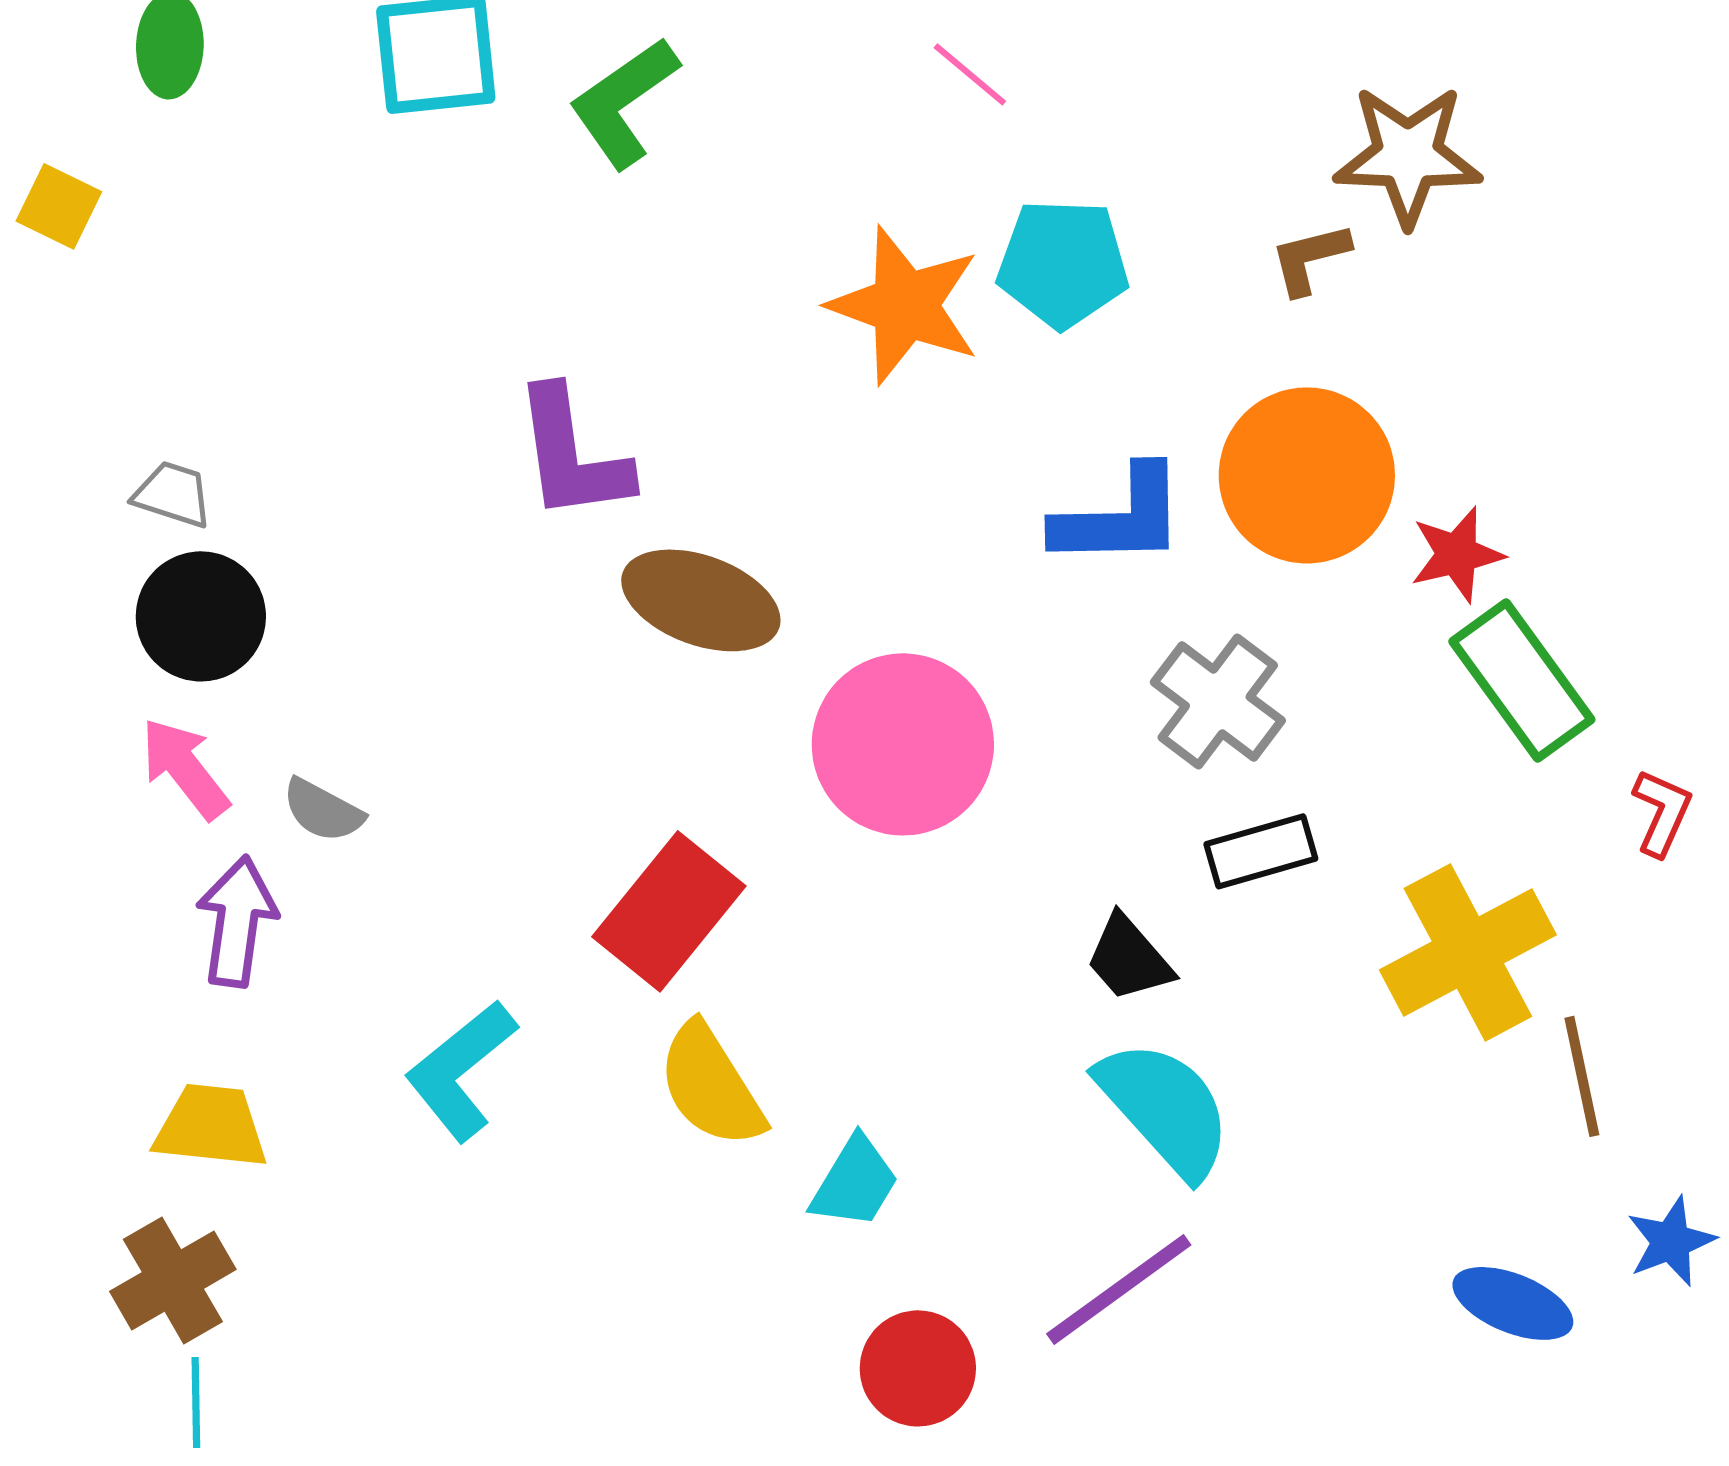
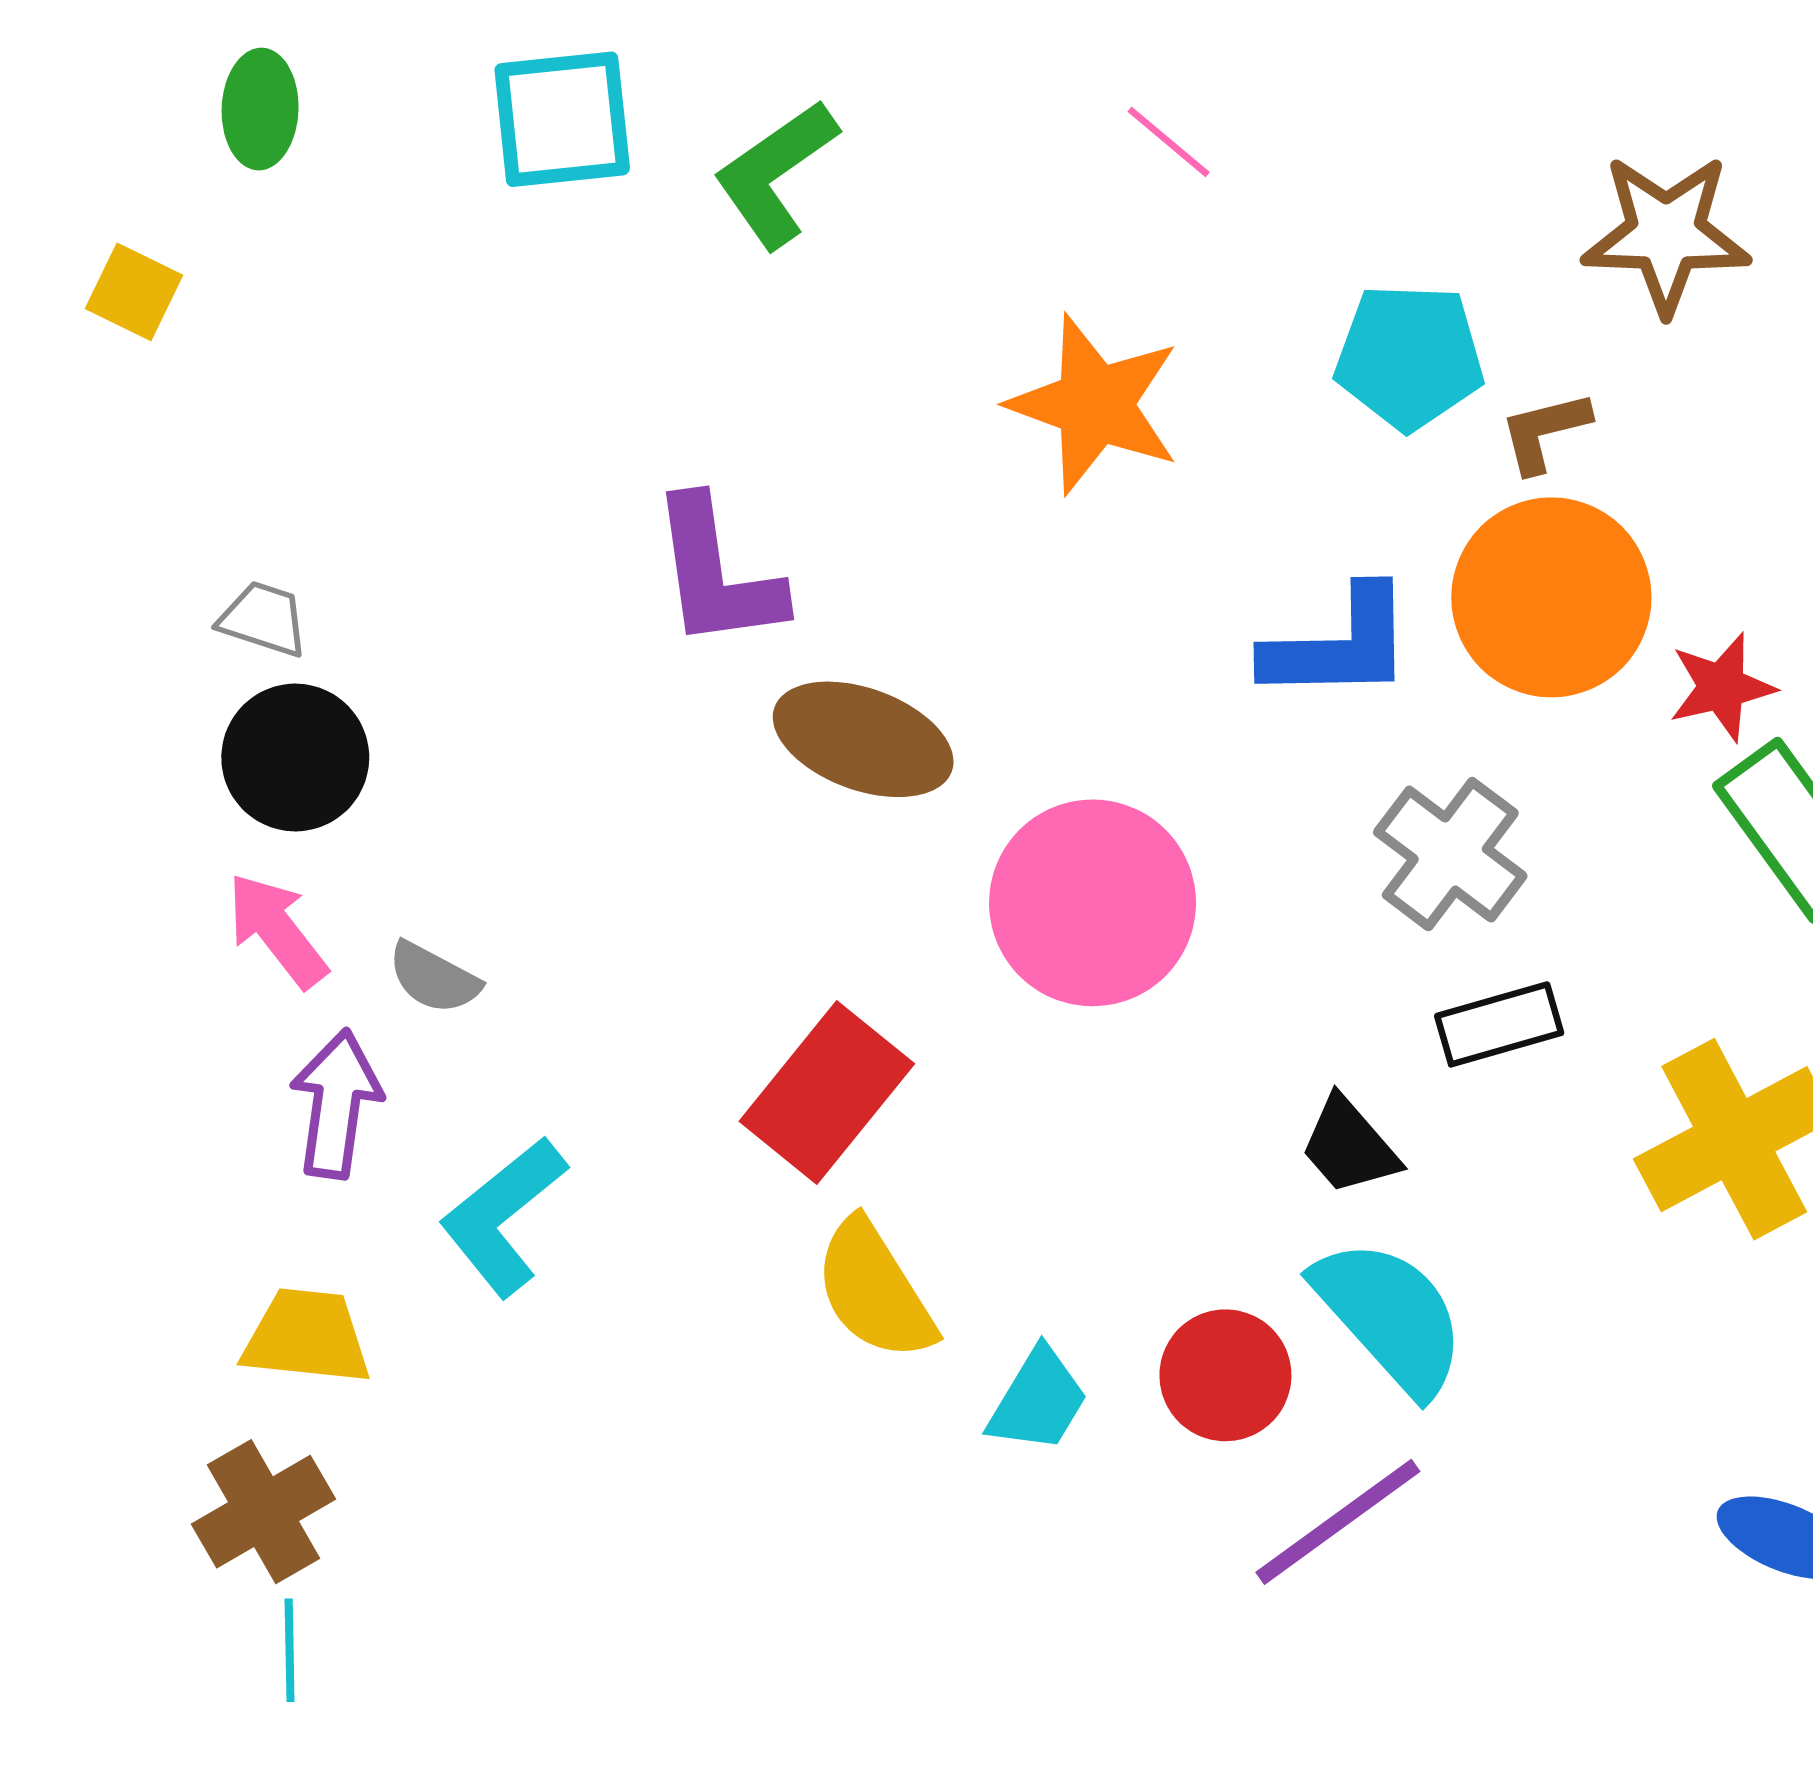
brown L-shape: (1310, 258) -> (1545, 432), moved
cyan pentagon: (1063, 263) -> (1409, 357), moved
cyan L-shape: (461, 1070) -> (503, 1216), moved
red circle: (918, 1368) -> (1225, 1375), moved

